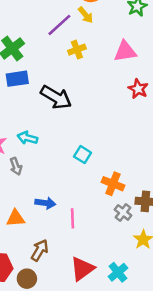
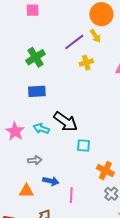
blue rectangle: (17, 79) -> (37, 91), moved
black arrow: (56, 97) -> (66, 122), moved
cyan square: (83, 155) -> (83, 145), turned -32
gray arrow: (16, 166) -> (35, 160), moved, turned -80

